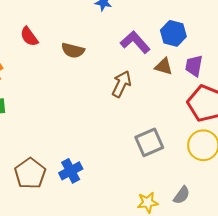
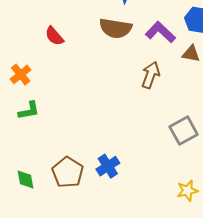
brown semicircle: (73, 50) -> (115, 28), moved, size x1.4

